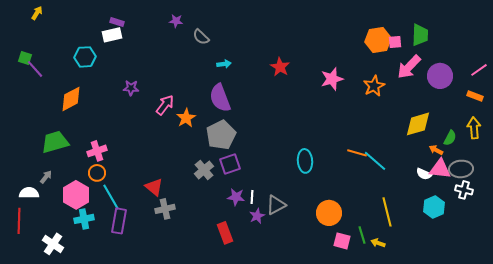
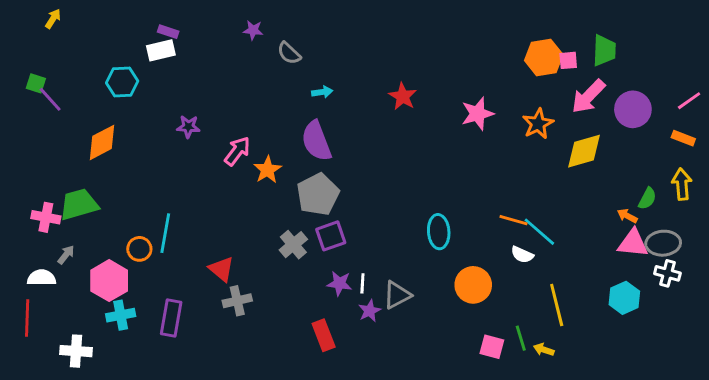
yellow diamond: (418, 124) -> (584, 151), moved
pink cross: (97, 151) -> (46, 217), moved, turned 30
white semicircle: (424, 174) -> (522, 255), moved
cyan line: (111, 197) -> (165, 233), moved, turned 40
orange circle: (329, 213) -> (473, 285), moved
white cross: (53, 244) -> (76, 351), turned -30

